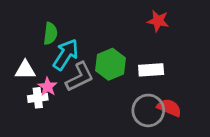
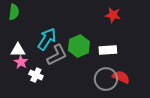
green semicircle: (50, 34) -> (14, 12), moved
pink star: (48, 87) -> (21, 62), moved
white cross: (38, 98) -> (36, 75), moved, turned 32

